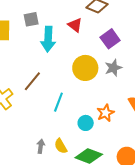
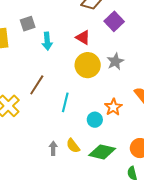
red triangle: (75, 25) -> (83, 37), moved
cyan arrow: (48, 39) -> (47, 41), size x0.7
purple square: (110, 39) -> (114, 21), moved

